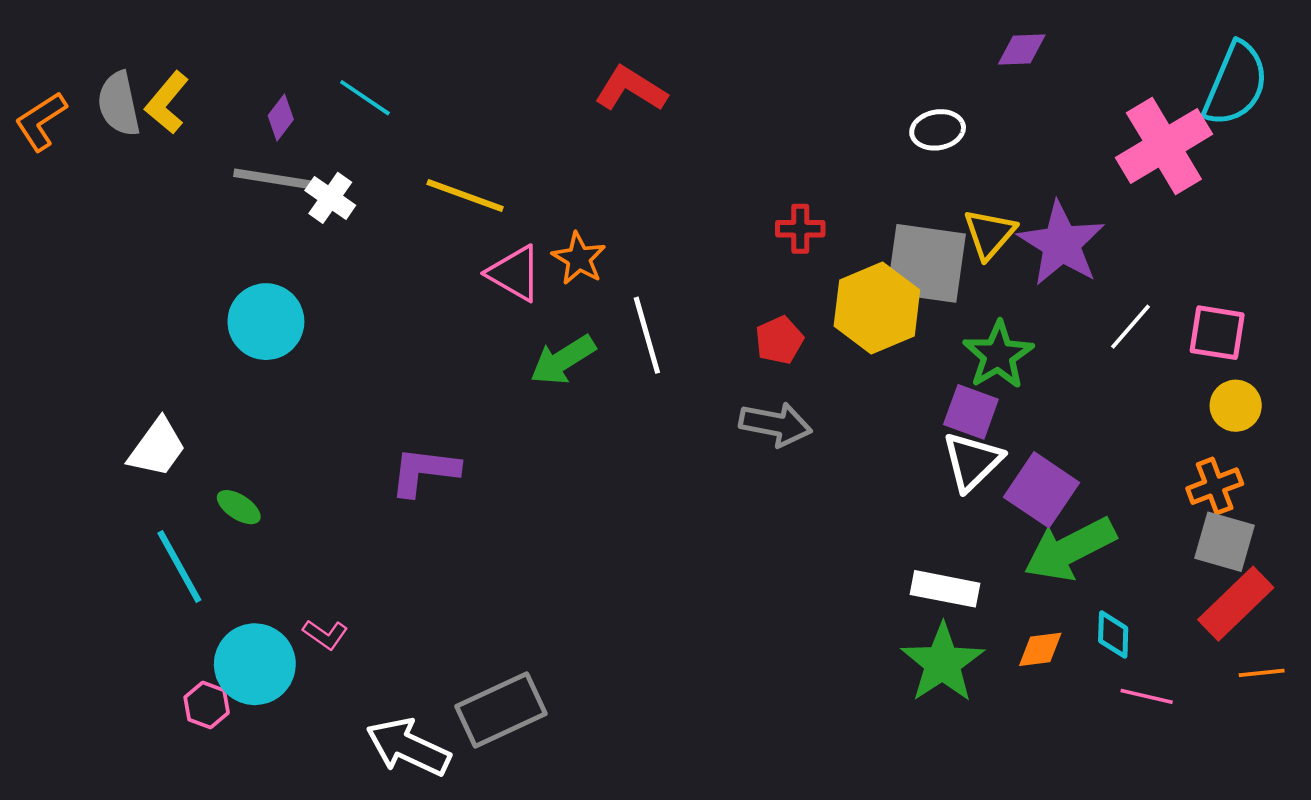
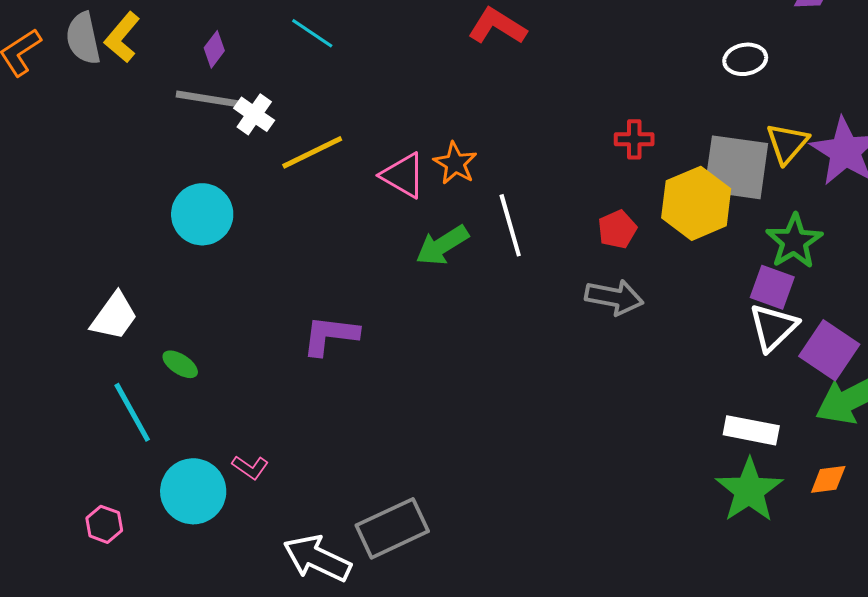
cyan line: (365, 98) -> (312, 33), moved
yellow line: (465, 195) -> (312, 152), moved, turned -46
pink hexagon: (207, 705) -> (104, 524), moved

